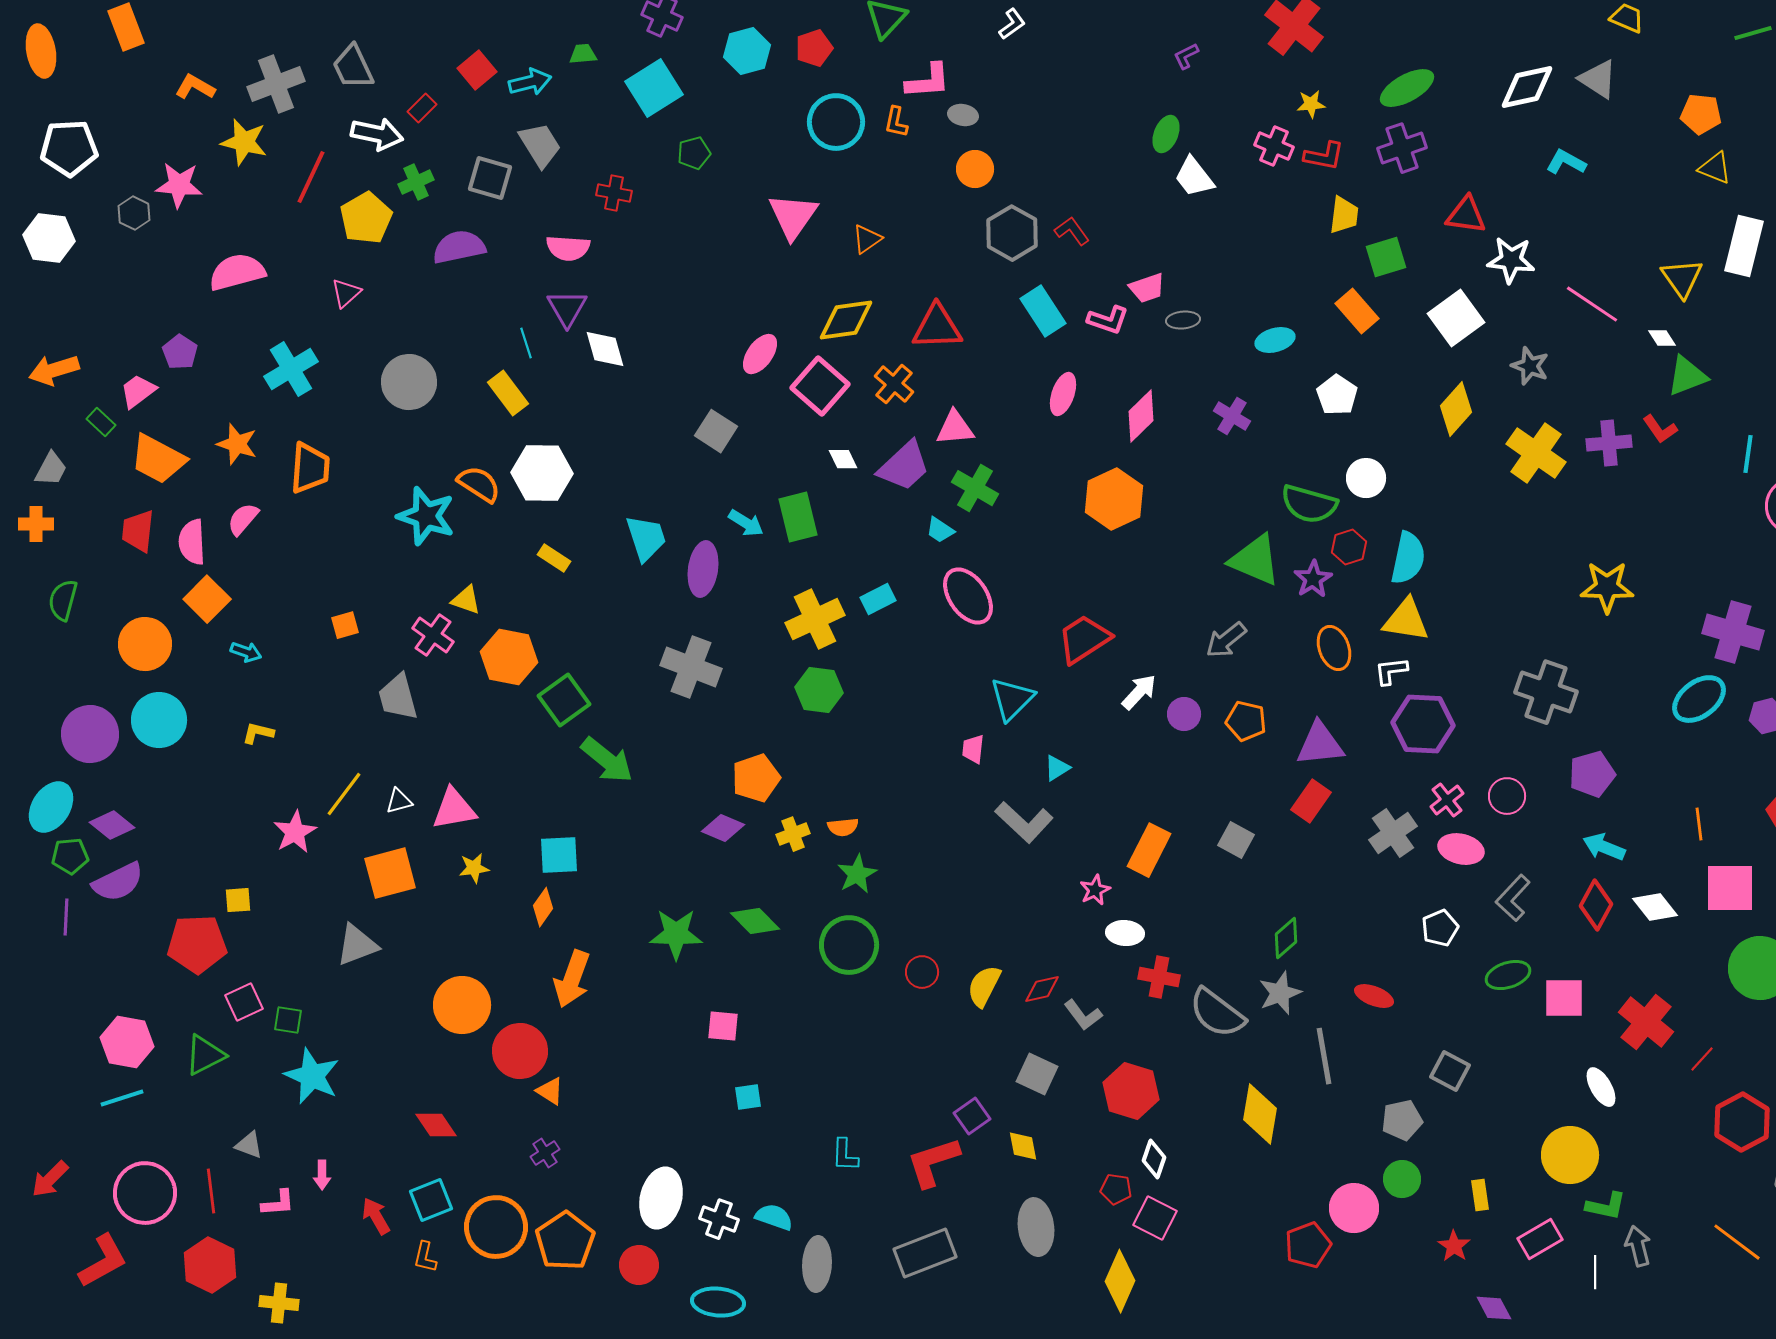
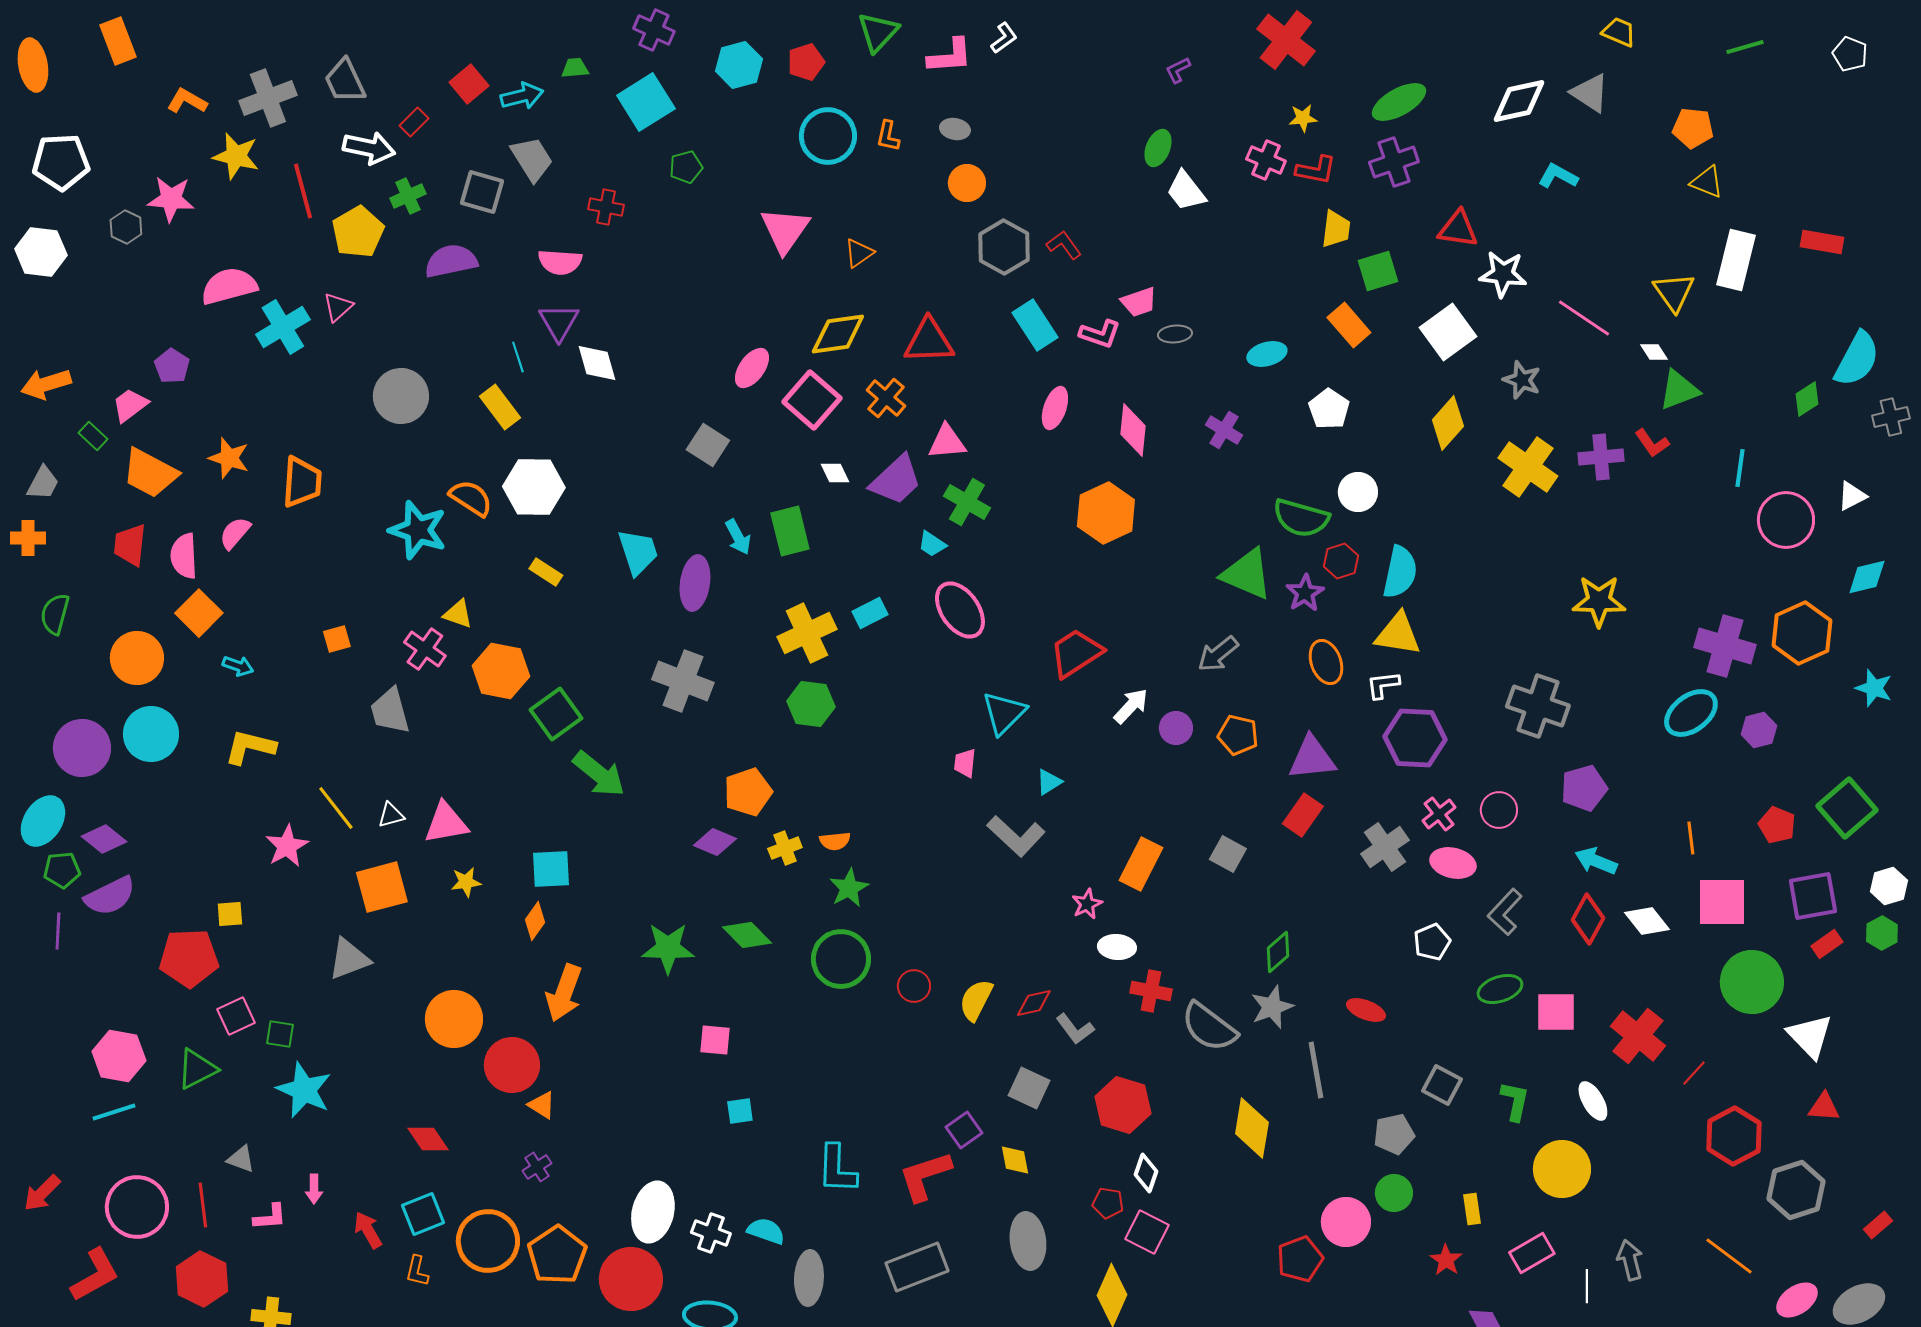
pink L-shape: (928, 81) -> (950, 56), moved
red line: (311, 177) -> (303, 191), turned -40
cyan cross: (291, 369) -> (283, 327), moved
pink diamond: (1141, 416) -> (1133, 430), turned -40
cyan arrow: (746, 523) -> (738, 537), turned 30
yellow L-shape: (258, 733) -> (250, 747), size x1.6
yellow line: (344, 794) -> (336, 808), turned -75
cyan L-shape: (845, 1155) -> (837, 1169), size x1.5
green L-shape: (1606, 1206) -> (1515, 1101), moved, turned -90
red circle: (639, 1265) -> (631, 1279), size x1.6

